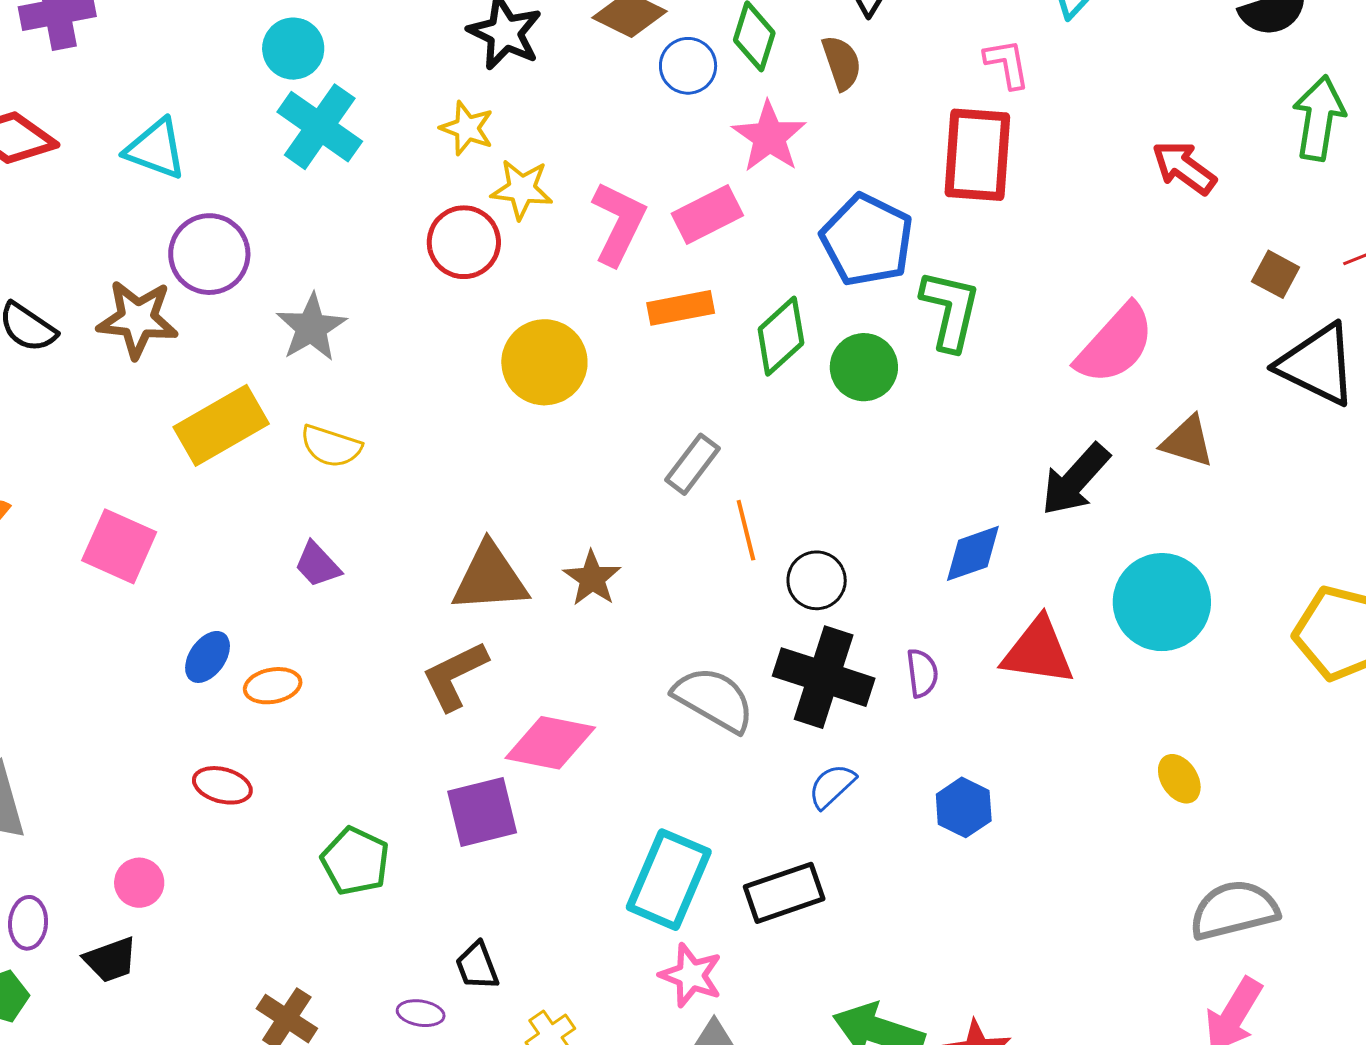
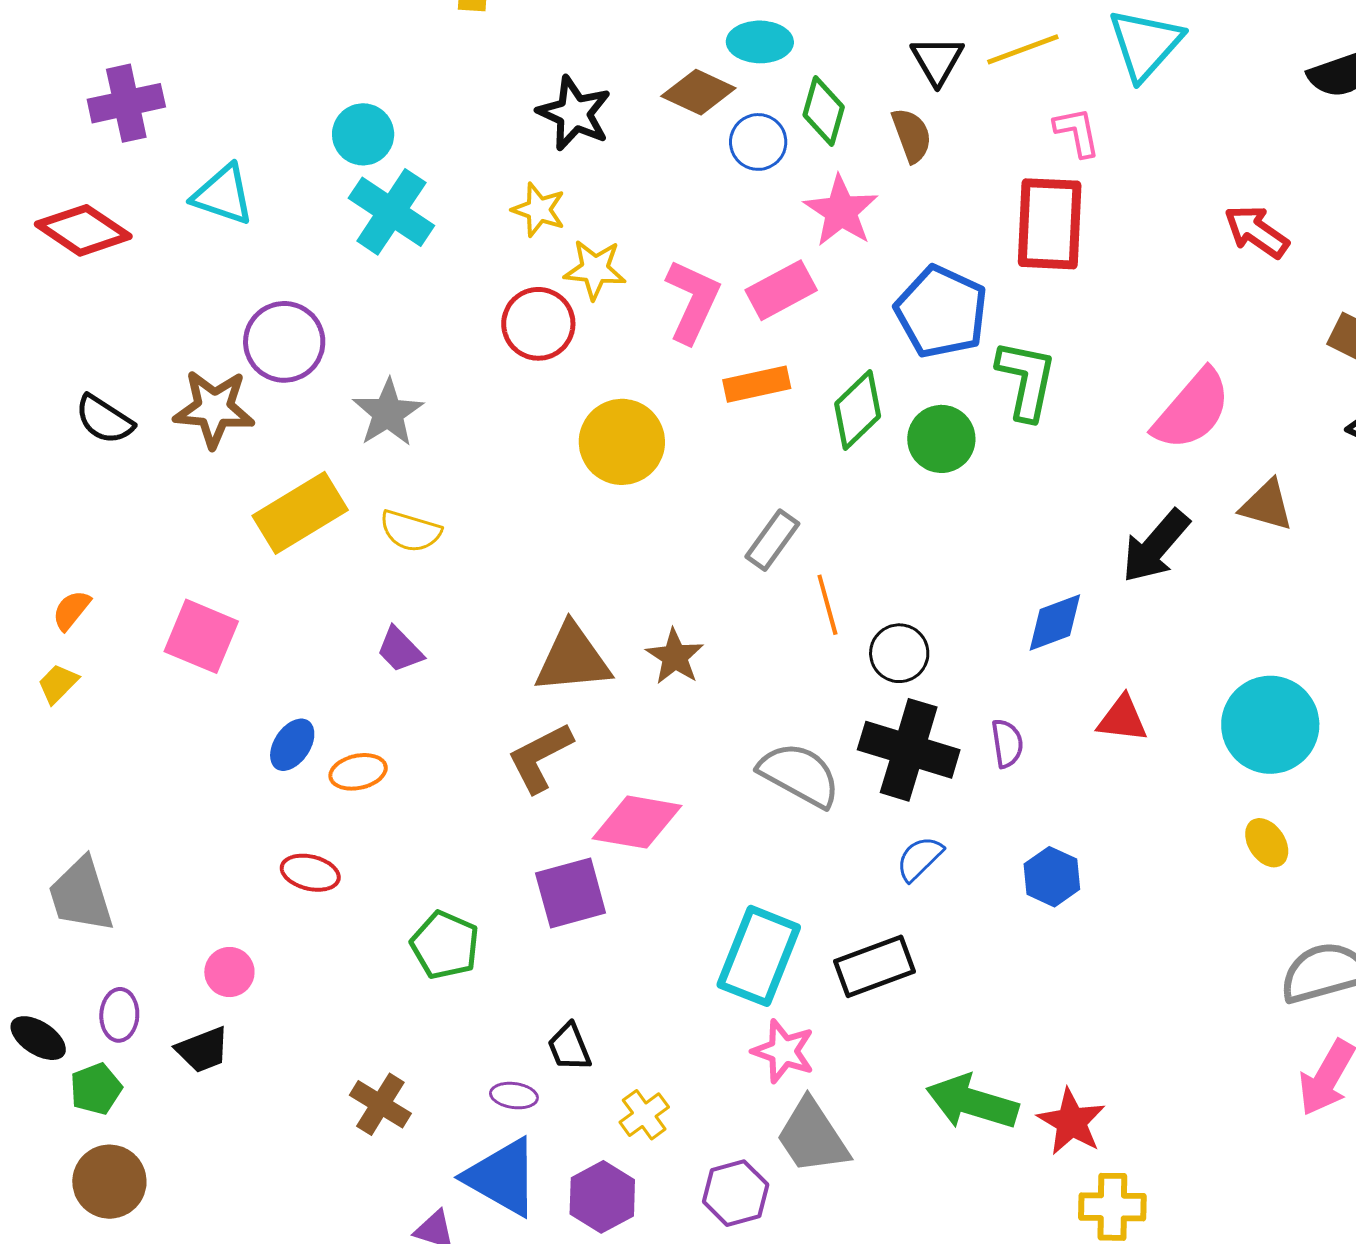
cyan triangle: (156, 149) -> (223, 195), moved
cyan circle: (1162, 602) -> (1270, 725), moved
red triangle: (1038, 651) -> (1122, 719), size x0.7

